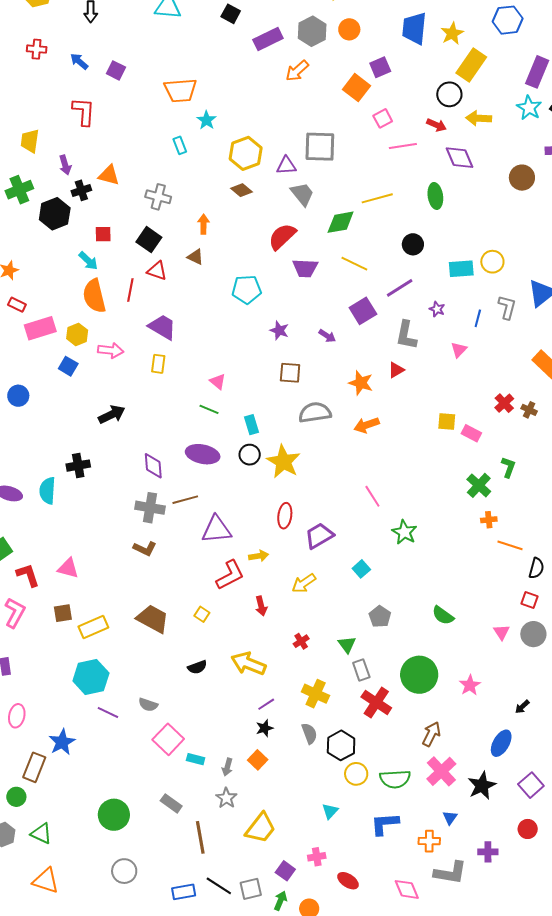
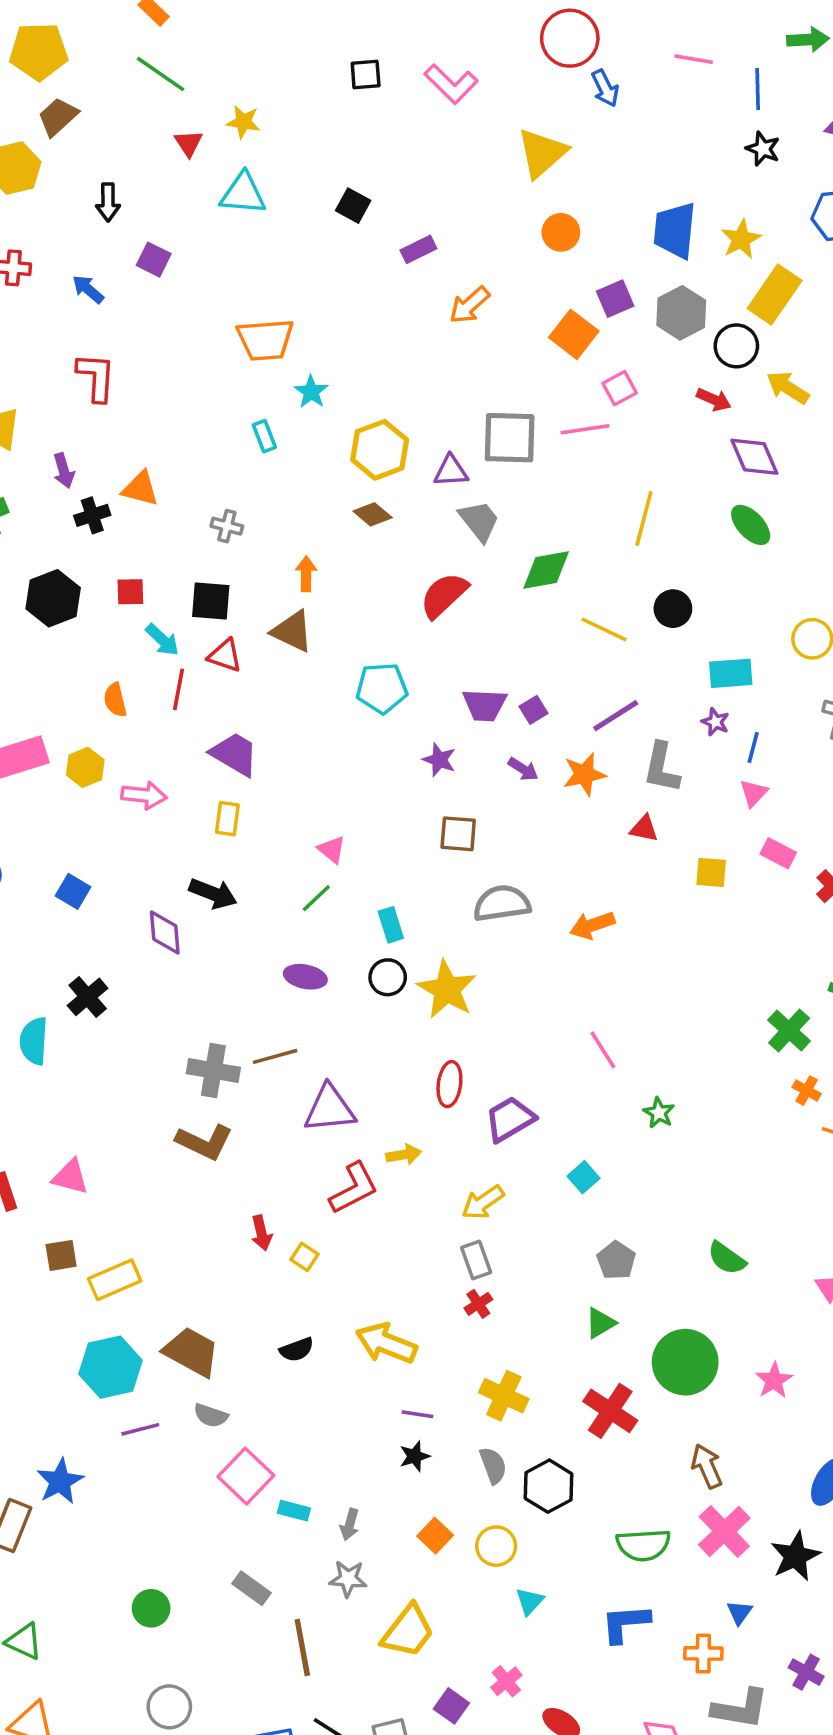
gray hexagon: (312, 31) -> (681, 313), moved
purple rectangle: (268, 39) -> (418, 249), size x0.7
purple square: (116, 70) -> (154, 260), moved
yellow arrow: (479, 118) -> (788, 388), turned 30
pink line: (403, 146) -> (585, 429), moved
green ellipse: (435, 196) -> (751, 525), moved, turned -35
gray cross: (158, 197) -> (227, 526), size x0.7
yellow line: (377, 198) -> (644, 518), moved, turned -60
black hexagon: (55, 214) -> (53, 598), moved
black square: (149, 240) -> (211, 601), turned -30
brown triangle: (195, 257) -> (292, 631), size x1.5
cyan arrow: (88, 261) -> (162, 640), moved
yellow line: (354, 264) -> (604, 629), moved
purple trapezoid: (305, 268) -> (485, 705), moved
cyan rectangle: (461, 269) -> (731, 673), moved
purple line: (400, 288) -> (616, 716), moved
orange semicircle: (94, 296) -> (115, 700), size x0.6
purple square: (363, 311) -> (534, 710), moved, size x0.6
blue line: (478, 318) -> (753, 747), moved
blue square: (68, 366) -> (73, 891), moved
red triangle: (396, 370) -> (644, 829), turned 42
orange star: (361, 383) -> (584, 774), moved, turned -30
green line: (209, 409) -> (316, 898), turned -66
black arrow: (112, 414) -> (213, 894), moved, turned 48
yellow square: (447, 421) -> (711, 872), moved
pink rectangle: (471, 433) -> (778, 853), moved
purple ellipse: (203, 454) -> (305, 977), size x0.7
black cross: (78, 466) -> (88, 997), turned -30
purple diamond: (153, 466) -> (165, 932), moved
orange cross: (489, 520) -> (807, 1091), turned 35
green star: (404, 532) -> (659, 1113), size x0.7
brown L-shape: (145, 549) -> (204, 1142), size x1.4
red arrow: (261, 606) -> (261, 1233), moved
brown trapezoid: (153, 619) -> (192, 1352), moved
green triangle: (347, 645) -> (600, 1323), moved, turned 36
gray rectangle: (361, 670) -> (476, 1260), moved
purple line: (266, 704) -> (417, 1414), turned 42
purple line: (108, 712) -> (140, 1429), turned -40
brown arrow: (431, 734) -> (707, 1466), turned -50
orange square: (258, 760) -> (435, 1536), moved
yellow circle: (356, 774) -> (496, 1546), moved
gray star: (226, 798) -> (348, 1579), turned -30
green circle: (114, 815) -> (151, 1608), size x0.7
purple cross: (488, 852) -> (806, 1672), turned 30
pink cross: (317, 857) -> (506, 1681), turned -30

